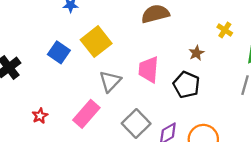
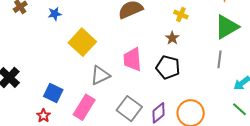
yellow cross: (225, 30) -> (181, 14), moved
blue square: (59, 52) -> (53, 93), moved
gray triangle: (110, 81) -> (100, 75), turned 30

